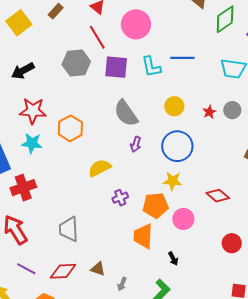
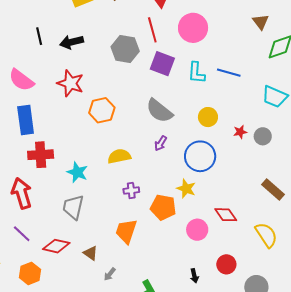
gray semicircle: (126, 113) -> (159, 111), turned -32
cyan star: (32, 143) -> (77, 172), moved
pink circle: (183, 219) -> (197, 230), moved
orange trapezoid: (143, 236) -> (126, 231), moved
black arrow: (173, 259) -> (194, 276), moved

